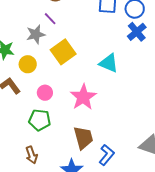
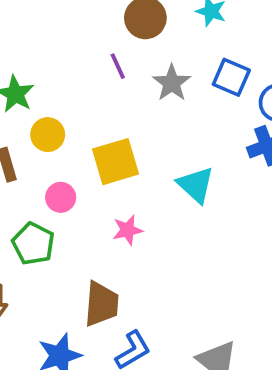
gray star: (36, 34) -> (172, 83), moved, turned 30
yellow square: (63, 52) -> (116, 162), moved
pink star: (83, 97) -> (128, 230), size x0.6

